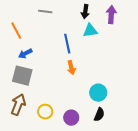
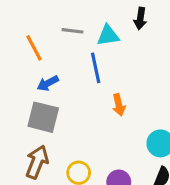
gray line: (45, 12) -> (72, 31), moved
cyan triangle: (90, 31) -> (108, 35), moved
blue line: (67, 44) -> (96, 68), moved

